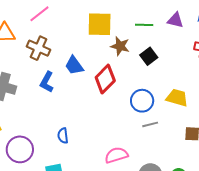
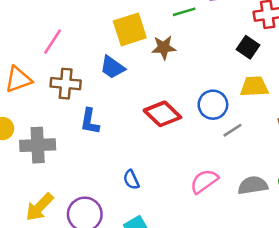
black square: (149, 56) -> (248, 47), moved
blue trapezoid: (74, 66) -> (112, 67), moved
red diamond: (105, 79) -> (162, 114), moved, turned -72

